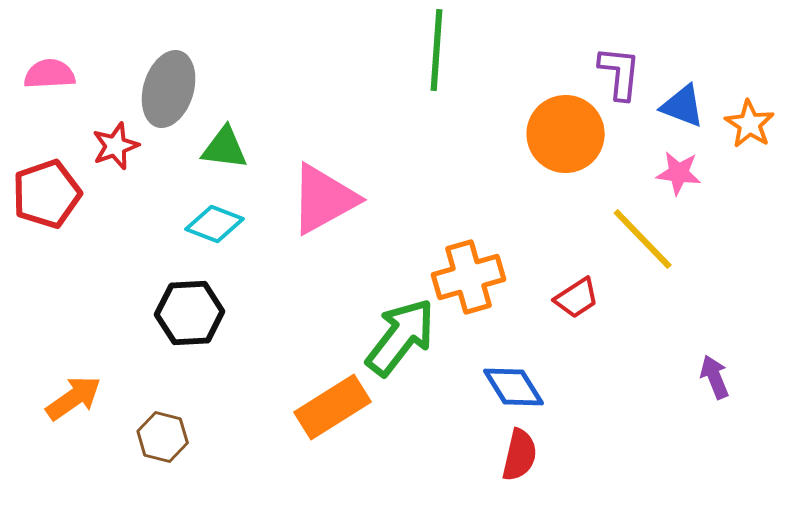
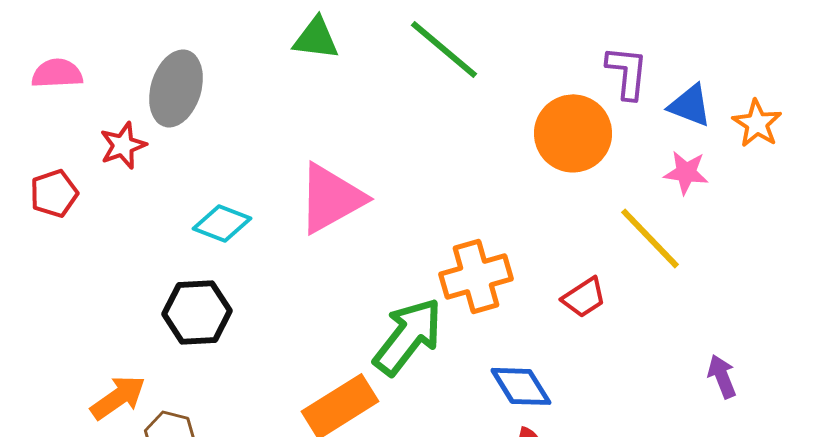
green line: (437, 50) -> (444, 49), turned -54
green triangle: (225, 148) -> (316, 38), moved
red pentagon: (47, 194) -> (54, 193), size x0.7
orange arrow: (74, 398) -> (118, 397), moved

